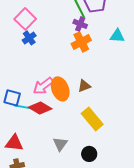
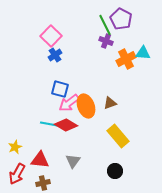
orange cross: (81, 42) -> (126, 59), moved
blue square: (12, 98) -> (60, 89), moved
gray triangle: (60, 144) -> (73, 161), moved

